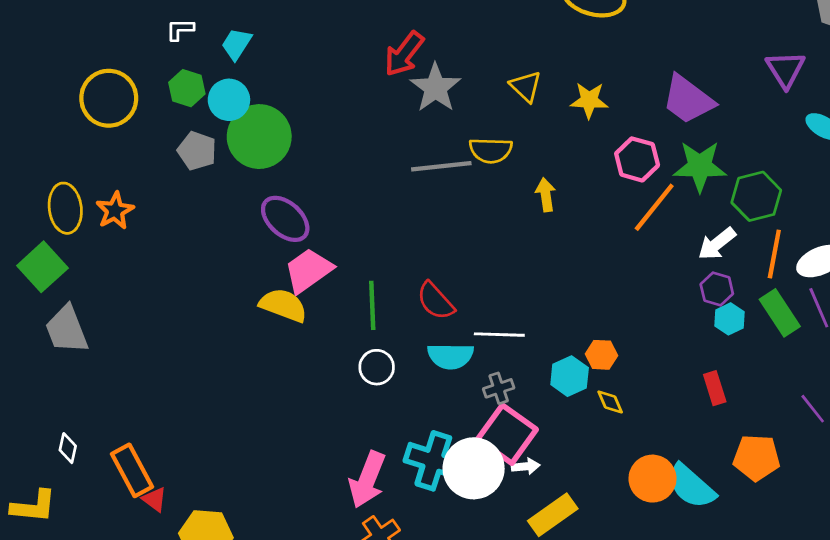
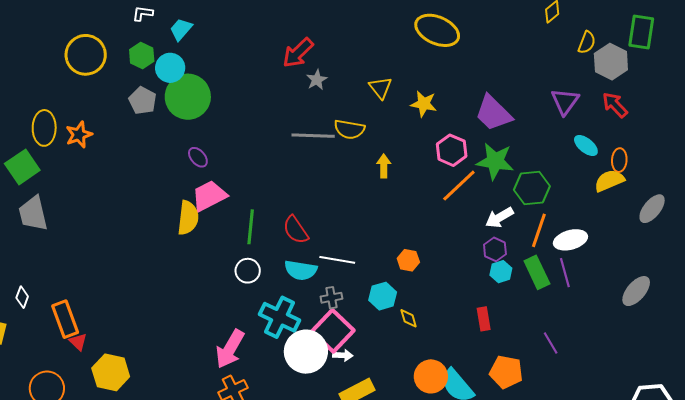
gray star: (435, 88) -> (317, 80), size x0.6
purple ellipse: (285, 219) -> (198, 157), size x0.6
yellow semicircle: (283, 305) -> (188, 218), turned 68
orange hexagon: (601, 355) -> (408, 260), moved
cyan cross: (433, 461) -> (279, 317), moved

